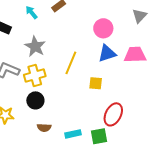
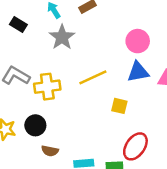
gray star: (35, 46) -> (62, 37), moved
yellow line: (71, 63) -> (93, 77), turned 35
black circle: (35, 100) -> (35, 125), moved

